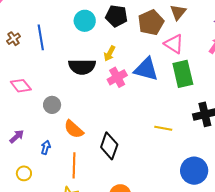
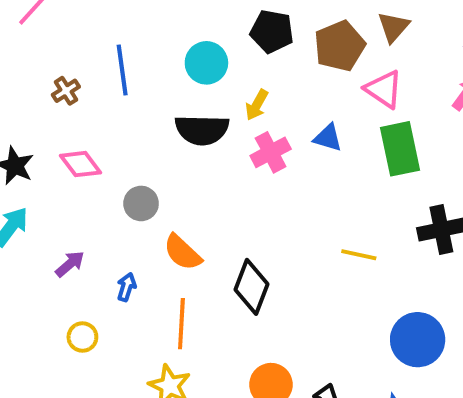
cyan circle: (85, 21) -> (206, 63), moved
brown cross: (14, 39) -> (66, 91), moved
blue triangle: (146, 69) -> (328, 138), size x0.6

